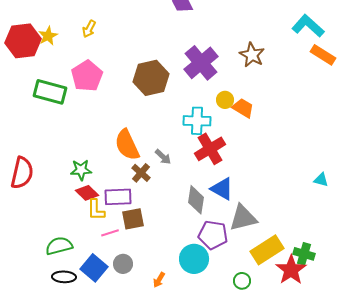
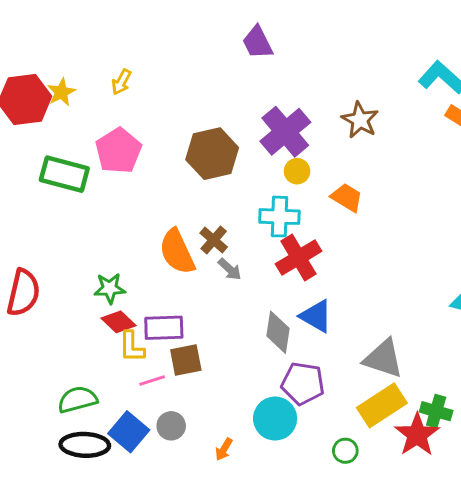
yellow circle: (225, 100) -> (297, 171), moved
brown cross: (141, 173) -> (214, 240), moved
gray triangle: (243, 218) -> (383, 359), moved, turned 32
black ellipse: (64, 277) -> (85, 445), size x1.4

